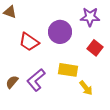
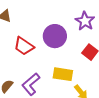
purple star: (90, 17) -> (85, 21), turned 30

